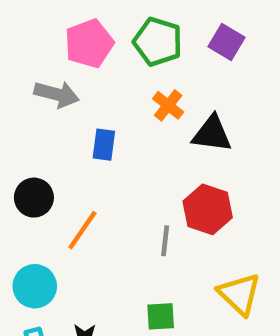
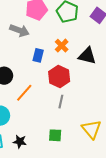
orange cross: (168, 105) -> (62, 46), moved
red hexagon: (208, 209) -> (59, 76), moved

